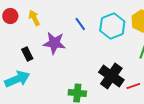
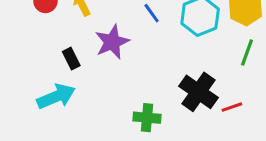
purple star: (54, 43) -> (112, 42), turned -30

